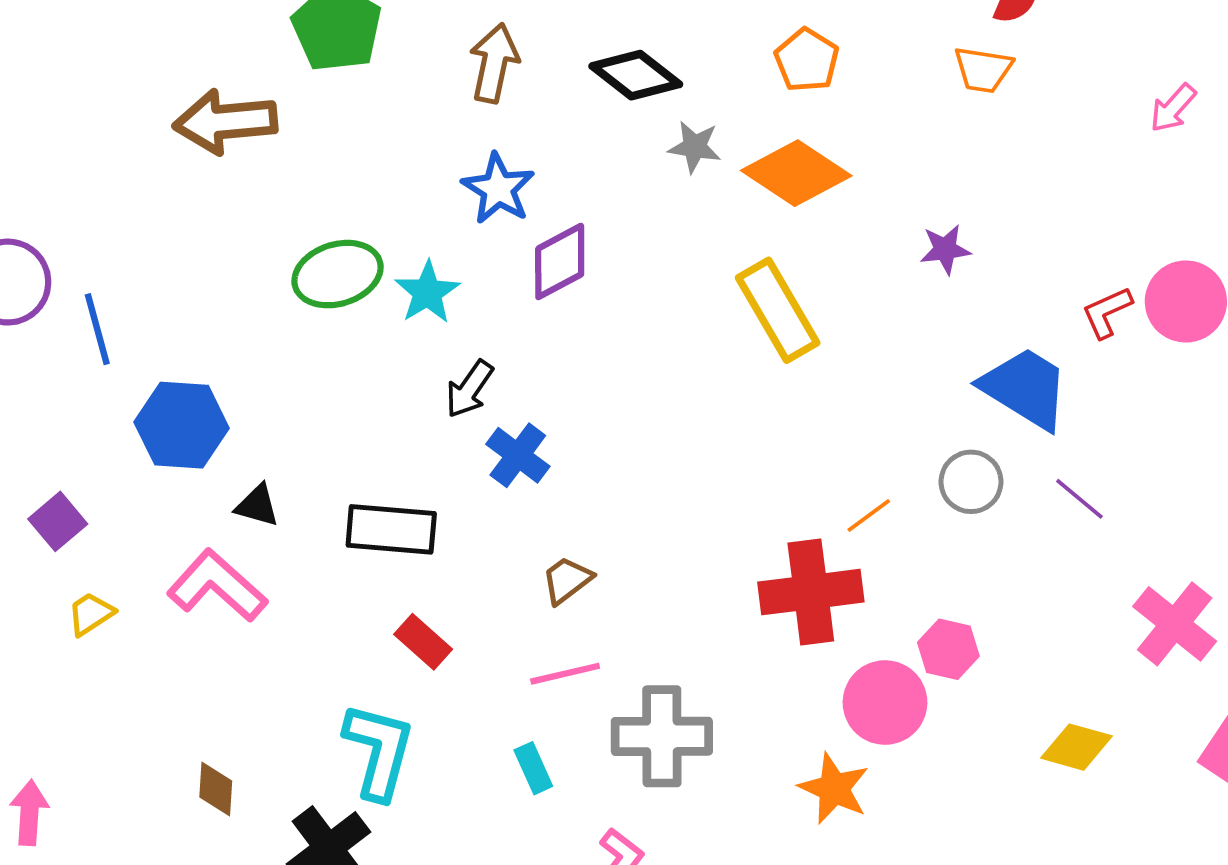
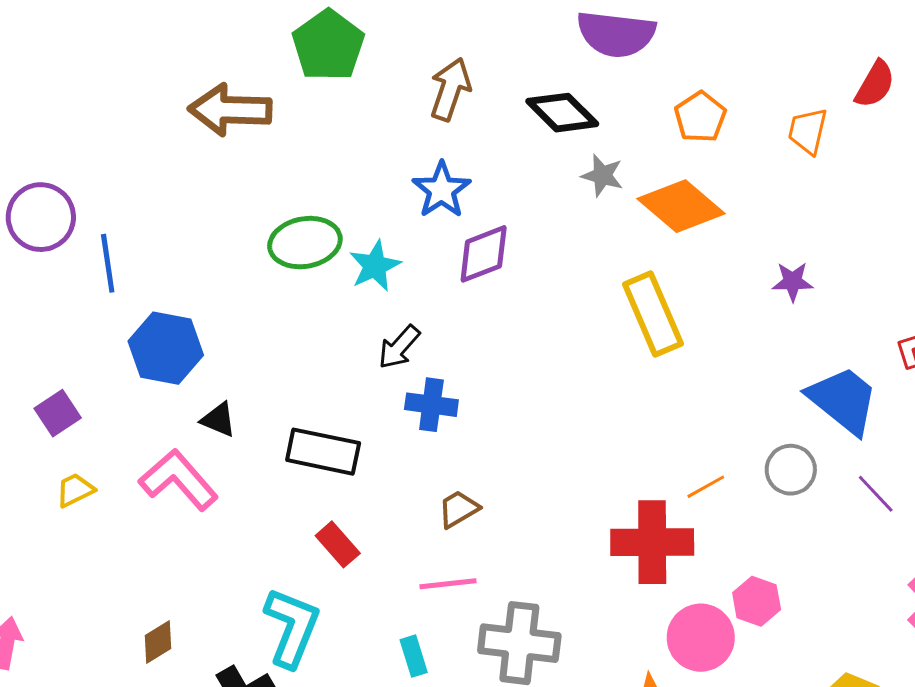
orange trapezoid: (983, 70) -> (808, 131), moved, turned 87
blue cross: (518, 455) -> (431, 405), turned -36
brown diamond: (216, 789) -> (158, 642), turned 48

